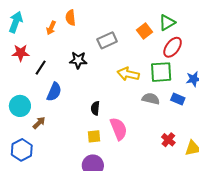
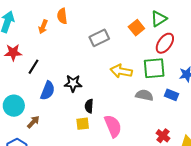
black star: (78, 60) -> (73, 83), moved
yellow square: (94, 136) -> (83, 124), moved

